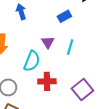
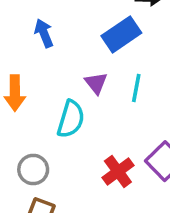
blue rectangle: (64, 16) -> (121, 34), size x1.5
red cross: (47, 81) -> (118, 172), moved, turned -30

